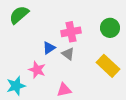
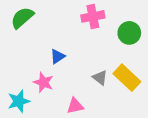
pink cross: (71, 32) -> (93, 16), moved
gray triangle: (68, 54) -> (100, 78), moved

